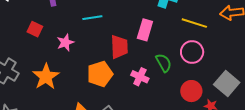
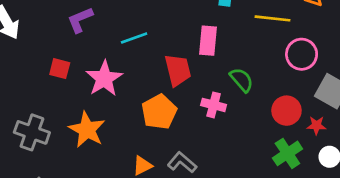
pink star: (65, 42) -> (104, 79), size x1.5
pink circle: (192, 52) -> (302, 54), moved

